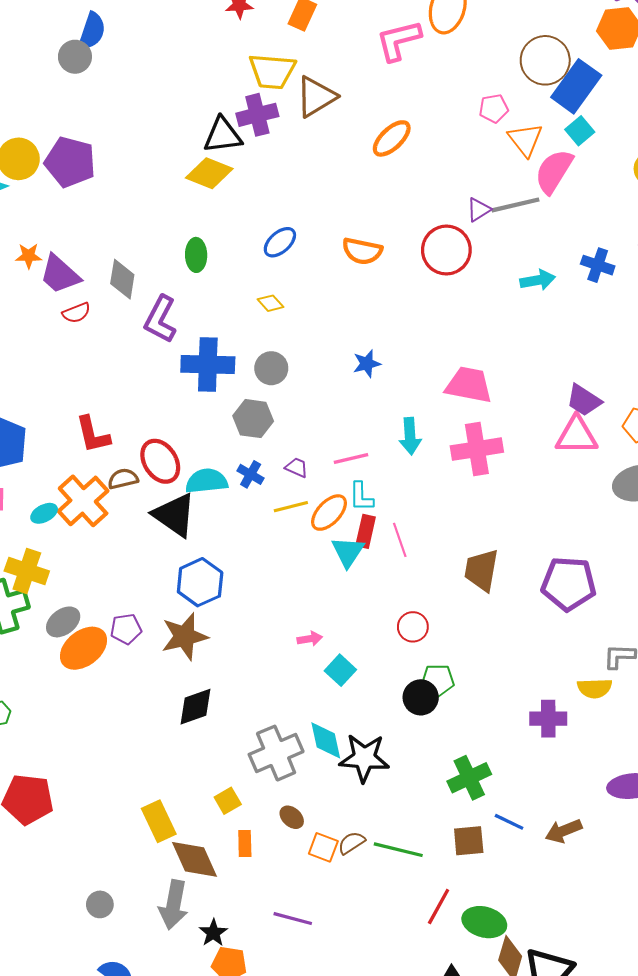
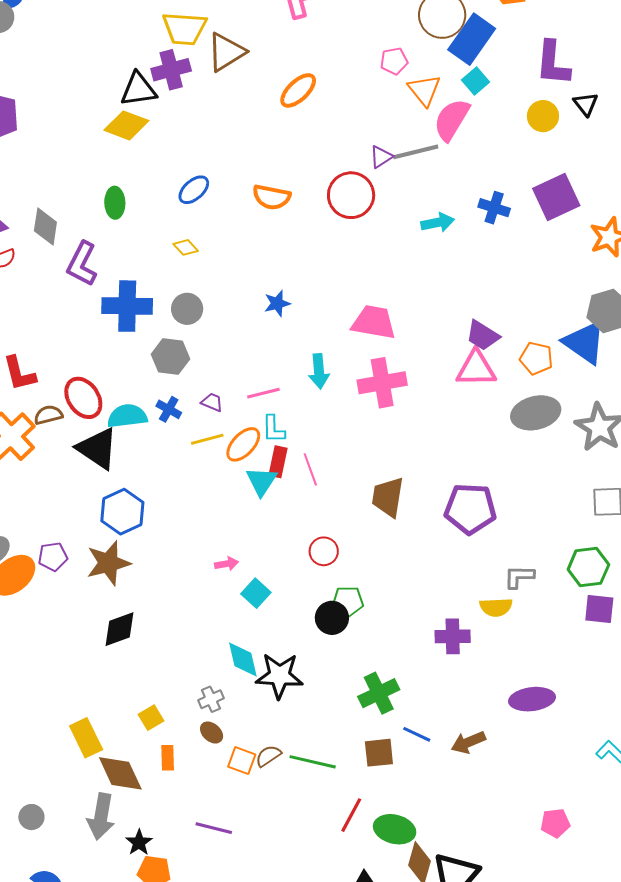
gray cross: (276, 753) -> (211, 699), moved, size x0.5

